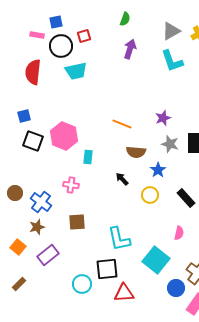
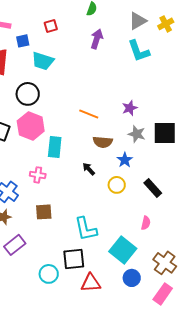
blue square: (56, 22) -> (23, 41), moved
black circle: (61, 46) -> (28, 94), moved
cyan trapezoid: (76, 71) -> (43, 61), turned 30
cyan rectangle: (88, 157) -> (55, 147), size x1.5
blue circle: (176, 288) -> (132, 278), moved

